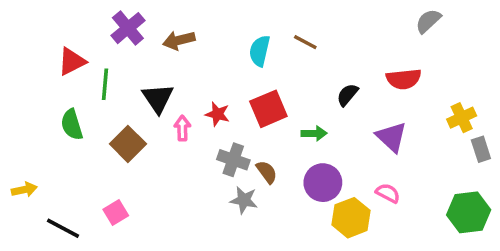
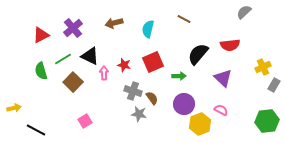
purple cross: (128, 28) -> (73, 28), moved
brown arrow: (179, 40) -> (114, 23), moved
brown line: (305, 42) -> (184, 19), moved
green line: (105, 84) -> (63, 59), moved, turned 54
black semicircle: (347, 95) -> (198, 54), size x1.6
black triangle: (158, 98) -> (90, 56), turned -30
gray rectangle: (481, 149) -> (274, 85), turned 48
pink square: (116, 212) -> (85, 121), moved

